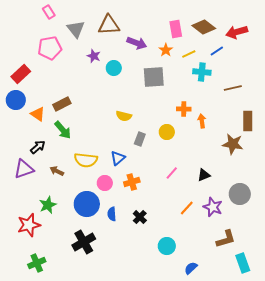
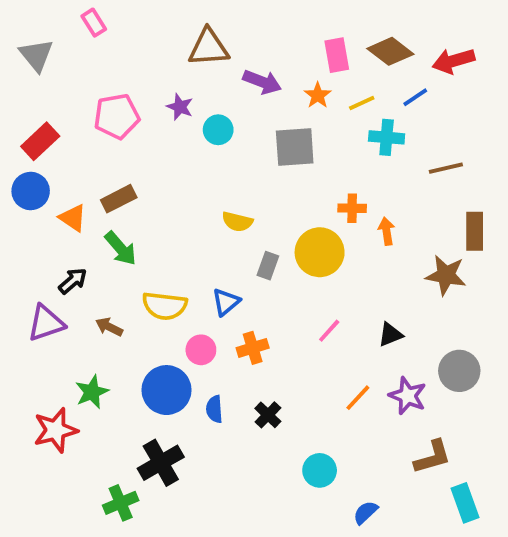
gray triangle: (76, 29) -> (36, 55), moved
pink pentagon: (50, 48) -> (117, 116), moved
yellow circle: (167, 132) -> (320, 252), size x1.6
green cross: (37, 263) -> (121, 503), moved

